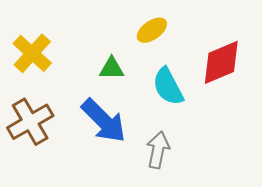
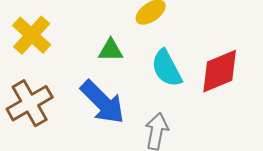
red diamond: (221, 62) -> (220, 71), moved

